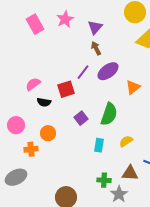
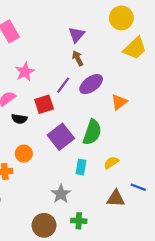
pink star: (65, 19) -> (25, 72), moved
purple square: (81, 118) -> (61, 137), size x1.6
green cross: (104, 180) -> (79, 221), moved
gray star: (119, 194) -> (61, 194), moved

